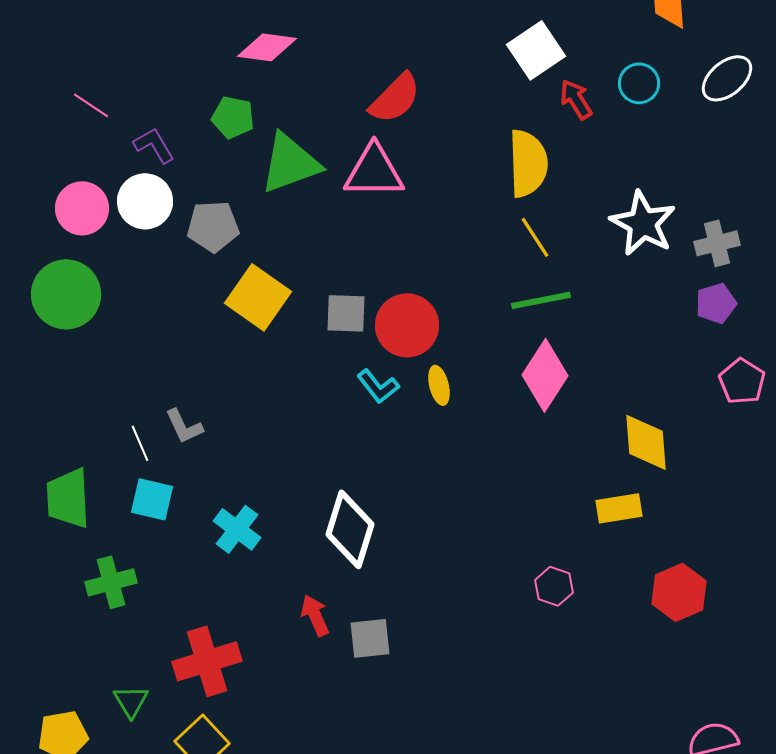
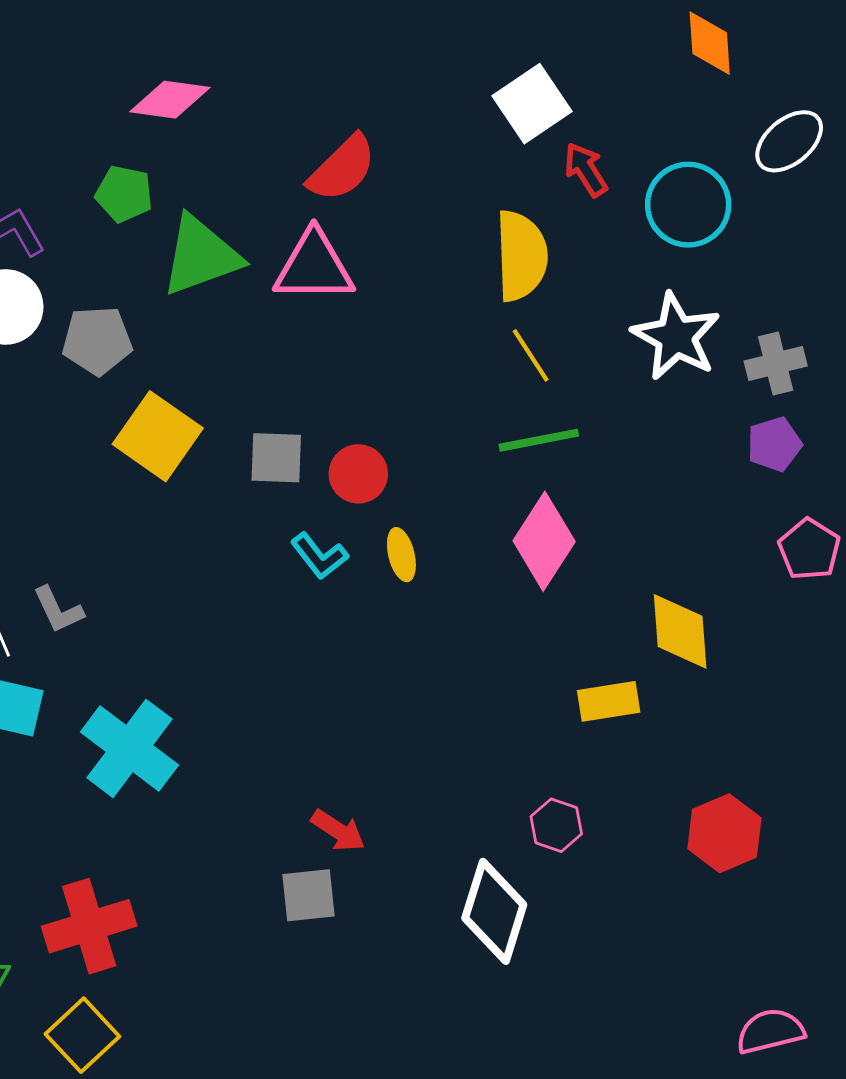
cyan circle: (639, 83) -> (688, 205), moved, size x1.5
red circle: (407, 325) -> (358, 474), size x0.7
yellow rectangle: (619, 508) -> (609, 701), moved
cyan cross: (237, 529) -> (129, 748), size x1.5
white diamond: (350, 529) -> (494, 911), moved
red arrow: (315, 615) -> (338, 831), moved, turned 147

